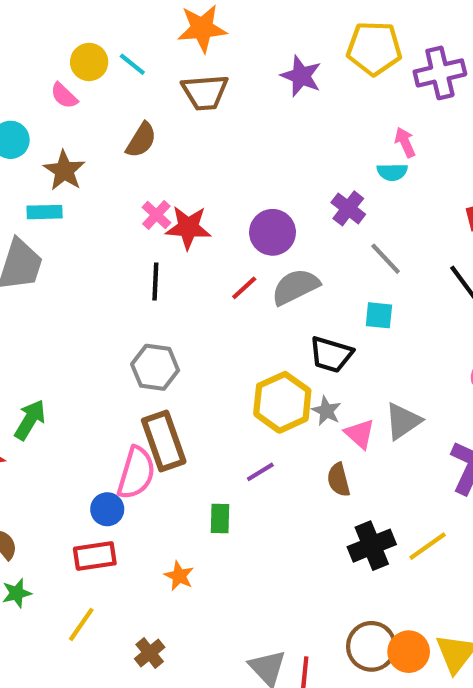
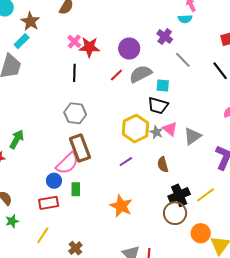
cyan rectangle: (45, 212) -> (22, 41), turned -42
cyan square: (379, 315) -> (163, 85), moved
pink triangle: (360, 434) -> (170, 129), moved
pink semicircle: (136, 473) -> (67, 163), turned 30
green rectangle: (220, 518) -> (76, 189), moved
orange star: (179, 576) -> (121, 206), moved, size x1.6
brown circle: (371, 646) -> (175, 213), moved
orange circle: (409, 652) -> (201, 233), moved

